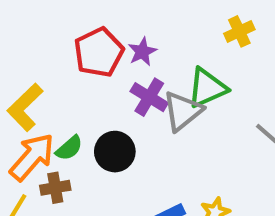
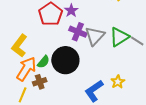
green triangle: (207, 88) -> (119, 37), moved
black circle: (115, 152) -> (65, 60), size x1.4

